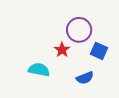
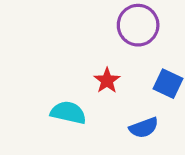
purple circle: (79, 30) -> (138, 25), moved

